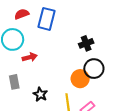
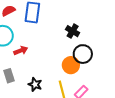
black cross: (86, 43) -> (73, 31), turned -32

